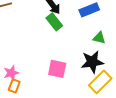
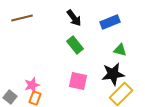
green rectangle: (54, 22) -> (75, 45), moved

